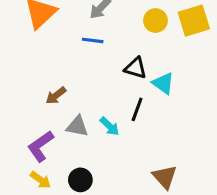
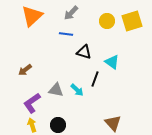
black triangle: (136, 68) -> (84, 52), moved
brown arrow: (56, 96) -> (25, 70), moved
yellow arrow: (41, 180) -> (32, 125), turned -144

